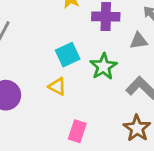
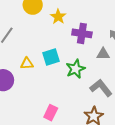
yellow triangle: (57, 86) -> (27, 64), moved, turned -40

